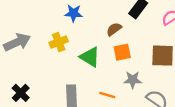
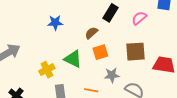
yellow cross: (59, 42) -> (47, 70), moved

